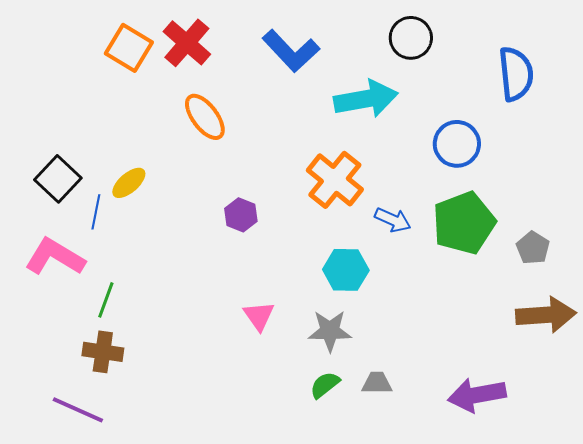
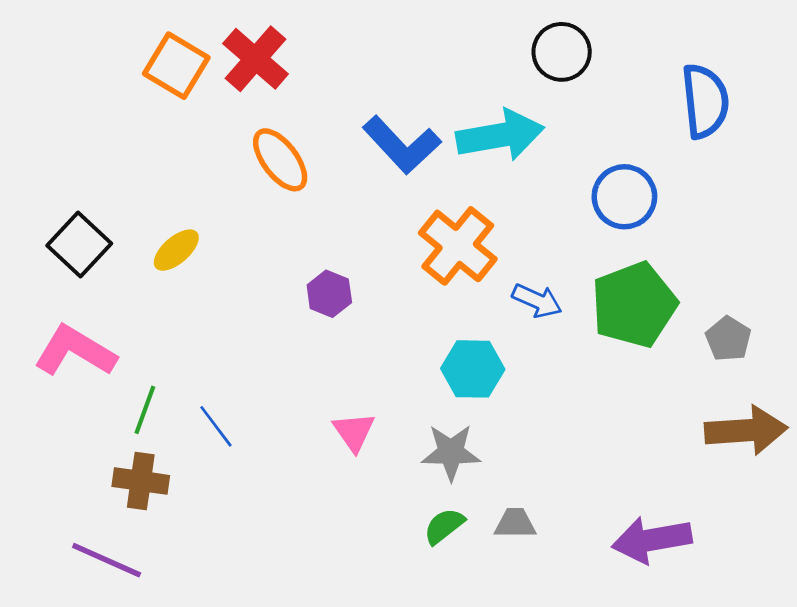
blue L-shape: (291, 51) -> (402, 145), moved
blue line: (96, 212) -> (216, 426), moved, turned -48

